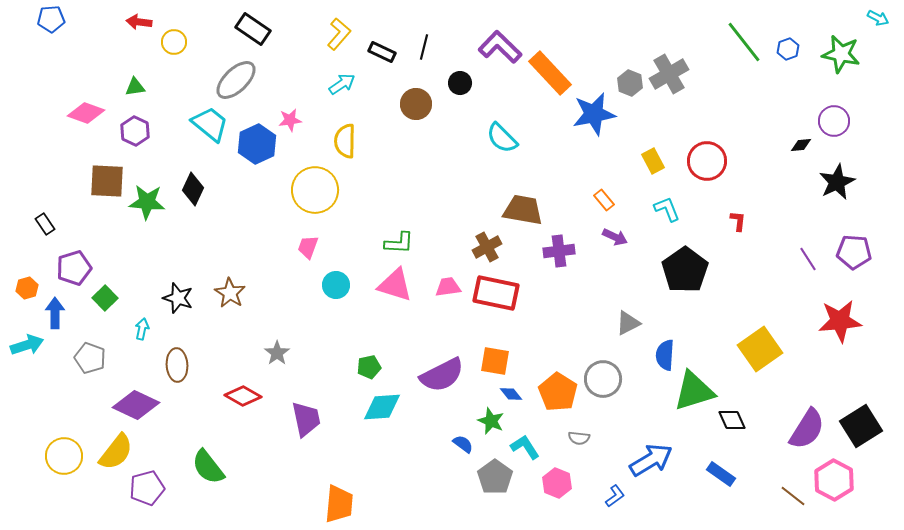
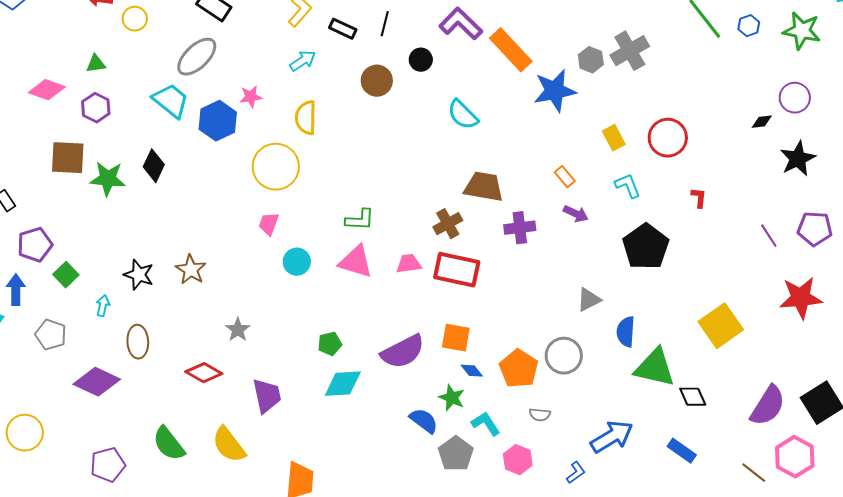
green triangle: (694, 391) -> (655, 368), turned 30
blue semicircle: (463, 444) -> (424, 421), size x1.4
yellow semicircle: (116, 452) -> (229, 445), moved, turned 105

